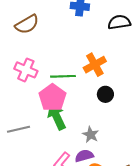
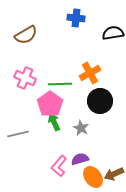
black circle: (105, 94) -> (100, 101), size x1.6
green arrow: (57, 117) -> (54, 122), size x0.7
gray star: (91, 135) -> (81, 128), moved

